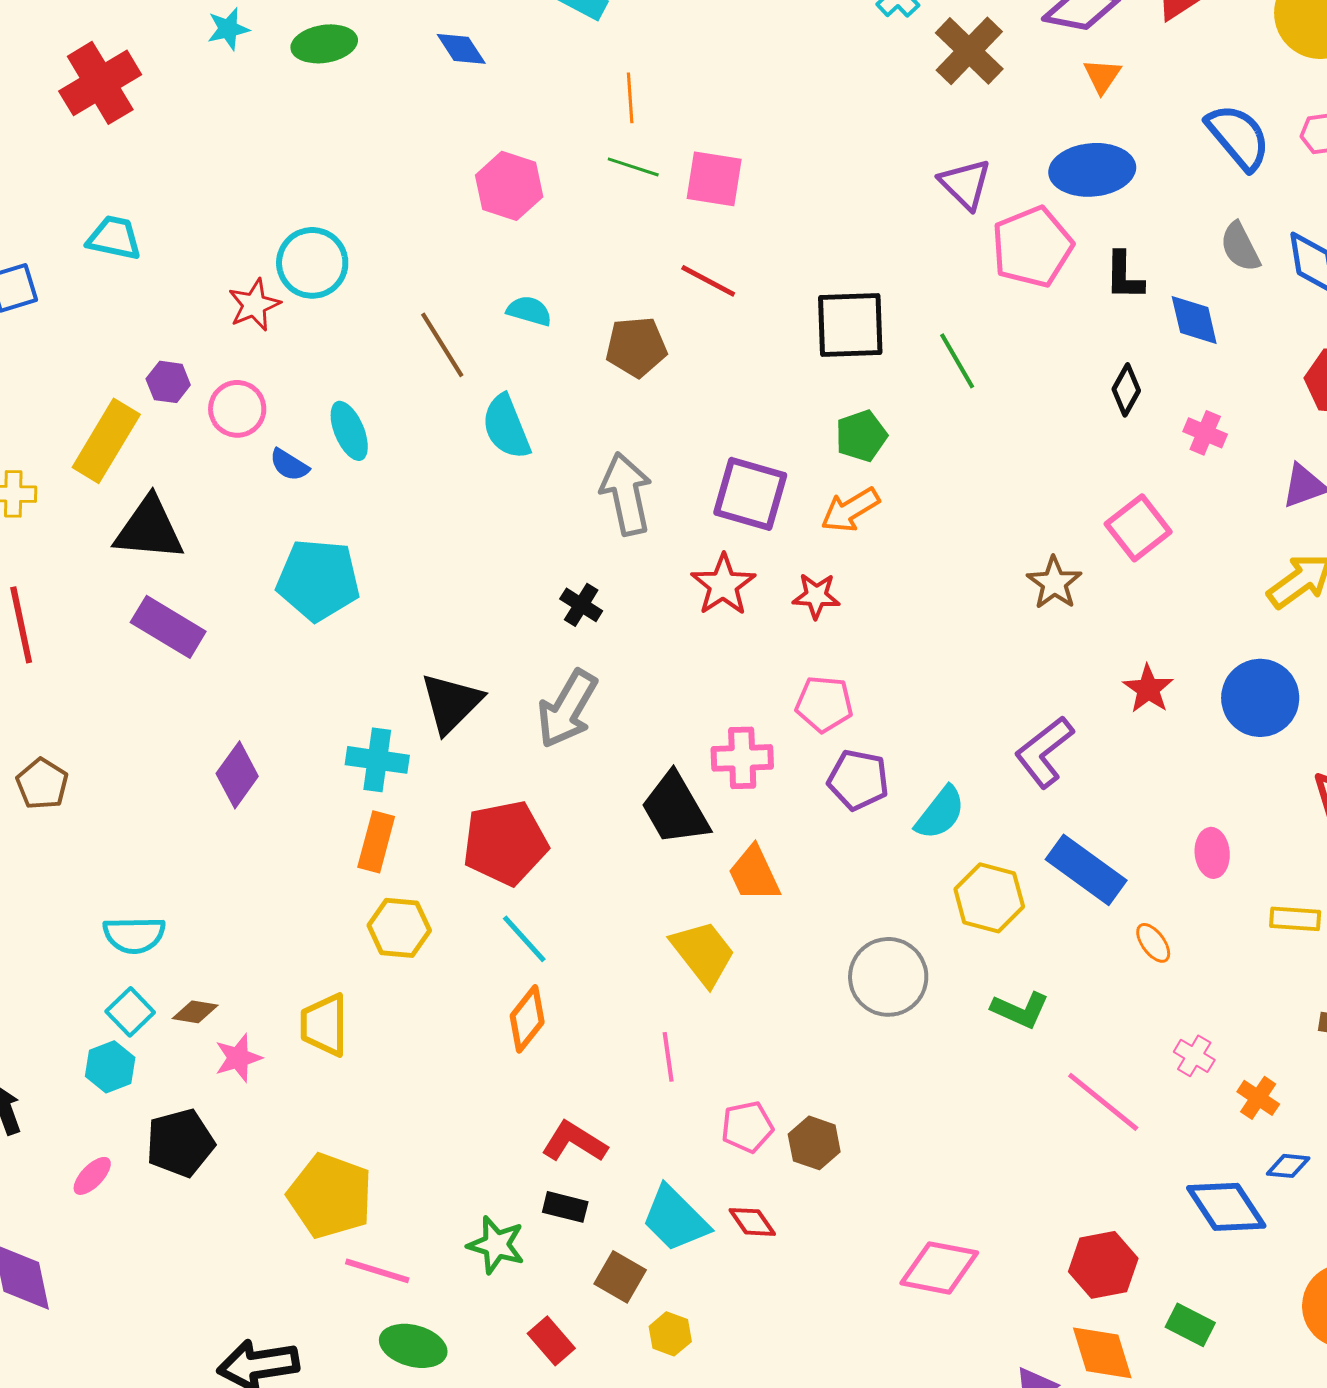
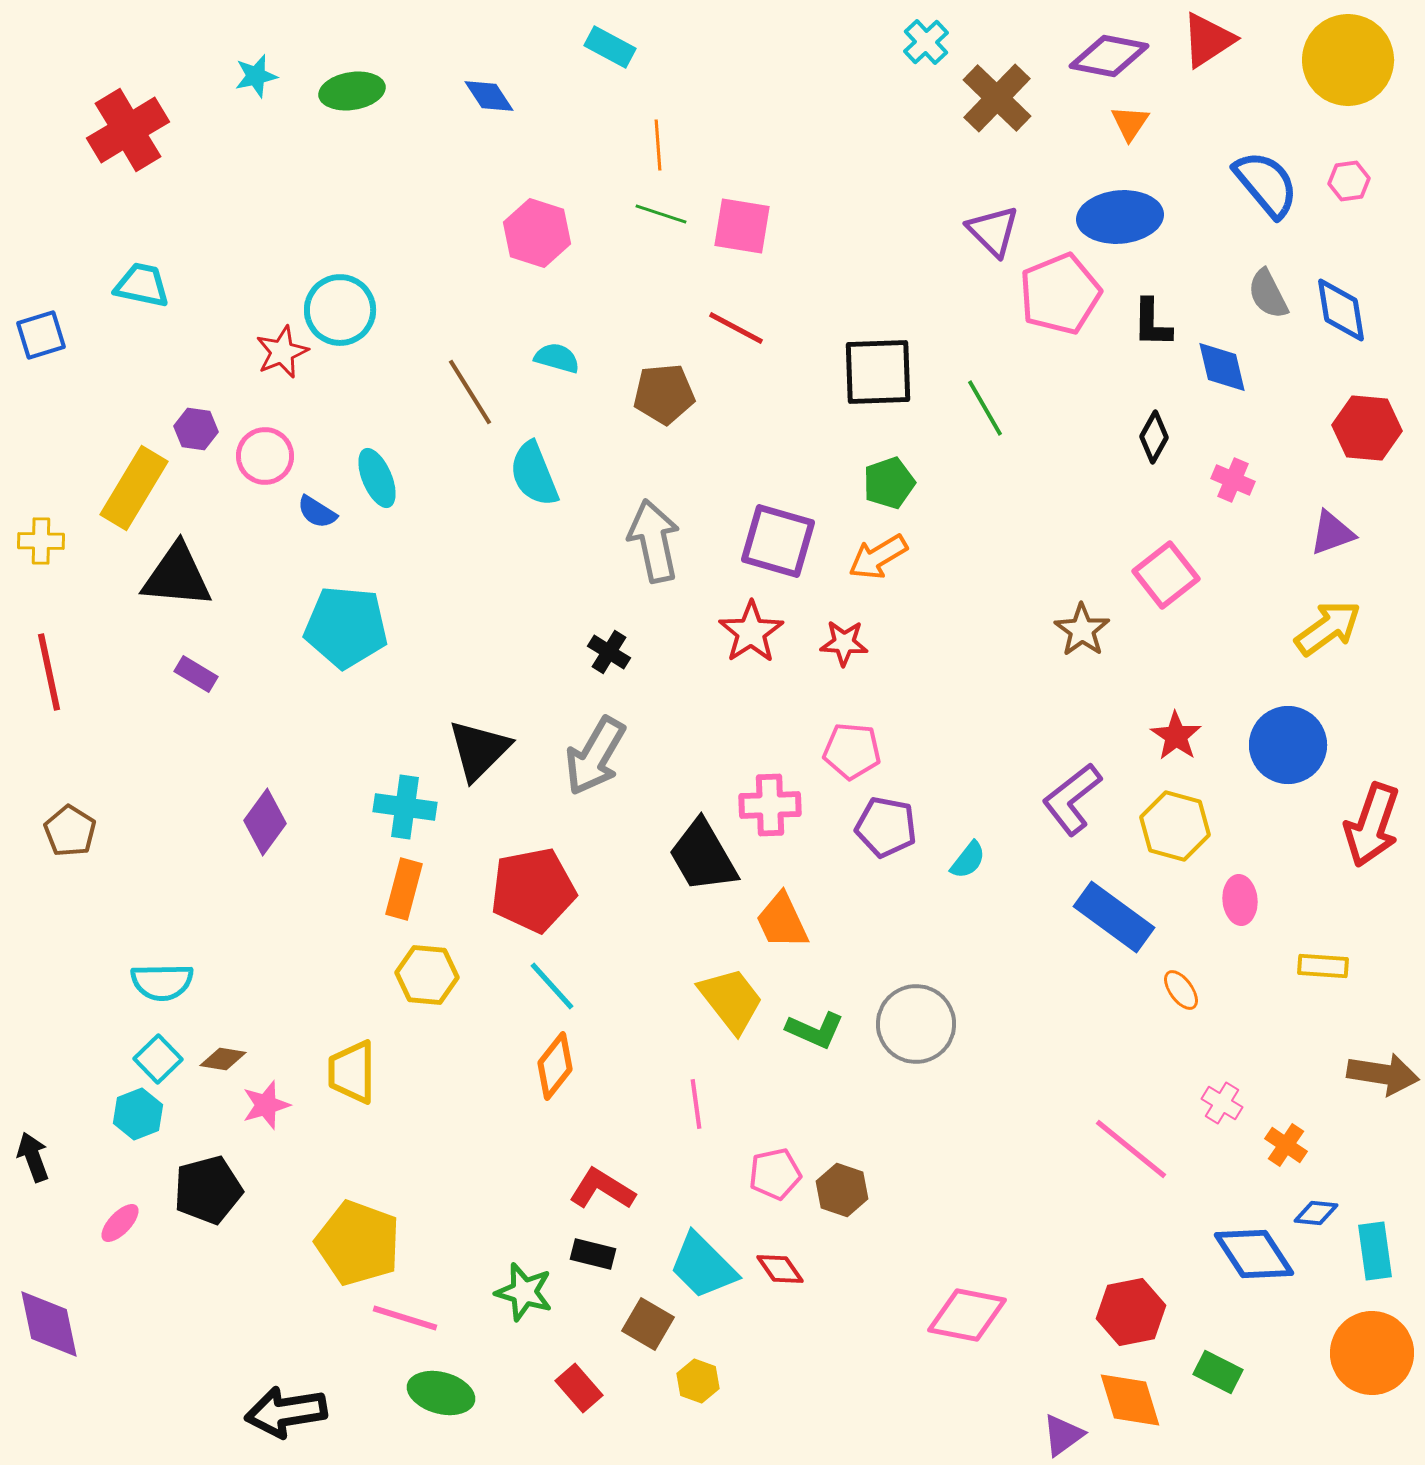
purple rectangle: (168, 627) -> (196, 674), size x0.6
cyan semicircle: (940, 813) -> (968, 860), size x0.7
yellow hexagon: (989, 898) -> (1175, 826), moved
green L-shape: (1020, 1010) -> (815, 1030), moved

